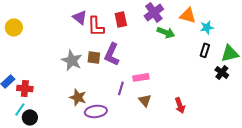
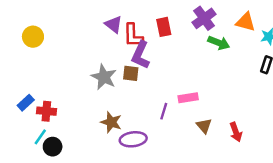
purple L-shape: (112, 54) -> (141, 55), moved
brown triangle: (145, 100) -> (204, 126), moved

